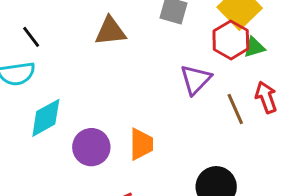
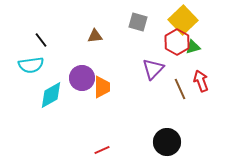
brown triangle: (110, 31) -> (95, 36), size x0.7
orange trapezoid: (141, 144) -> (102, 87), moved
purple circle: (91, 147) -> (82, 78), moved

